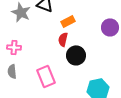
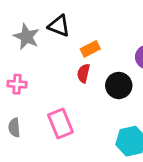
black circle: (76, 55) -> (119, 85), moved
gray semicircle: (12, 71) -> (14, 128), moved

